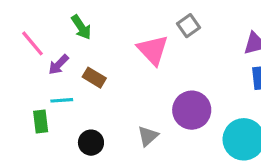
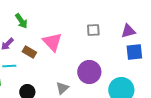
gray square: (188, 26) -> (93, 30), moved, turned 32
pink triangle: (153, 50) -> (52, 42), moved

